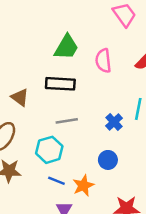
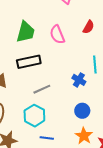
orange star: (83, 185) -> (84, 136), moved

